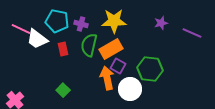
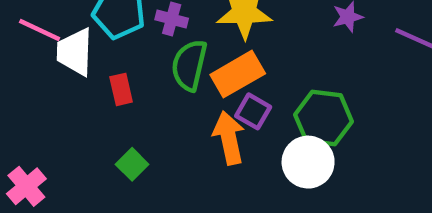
white trapezoid: (37, 39) -> (75, 52), turned 55
red rectangle: (63, 49) -> (121, 89), moved
white circle: (130, 89) -> (308, 162), moved

